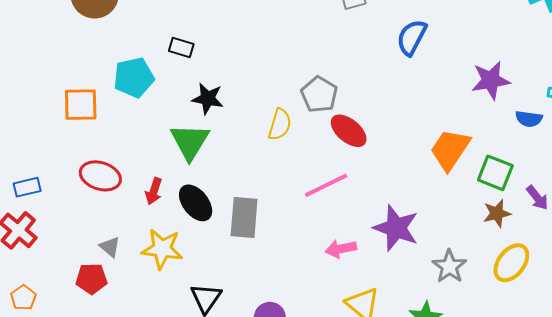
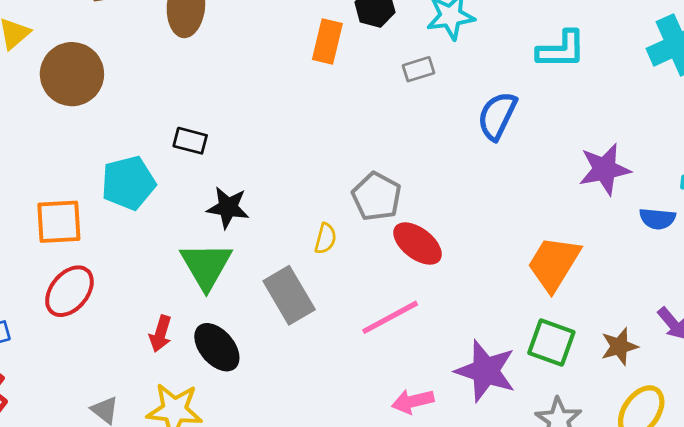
yellow semicircle: (280, 124) -> (325, 238), size x0.7
green square: (495, 173) -> (551, 342), moved
red ellipse: (100, 176) -> (69, 291), moved, turned -66
gray rectangle: (244, 218) -> (289, 295), moved, turned -33

